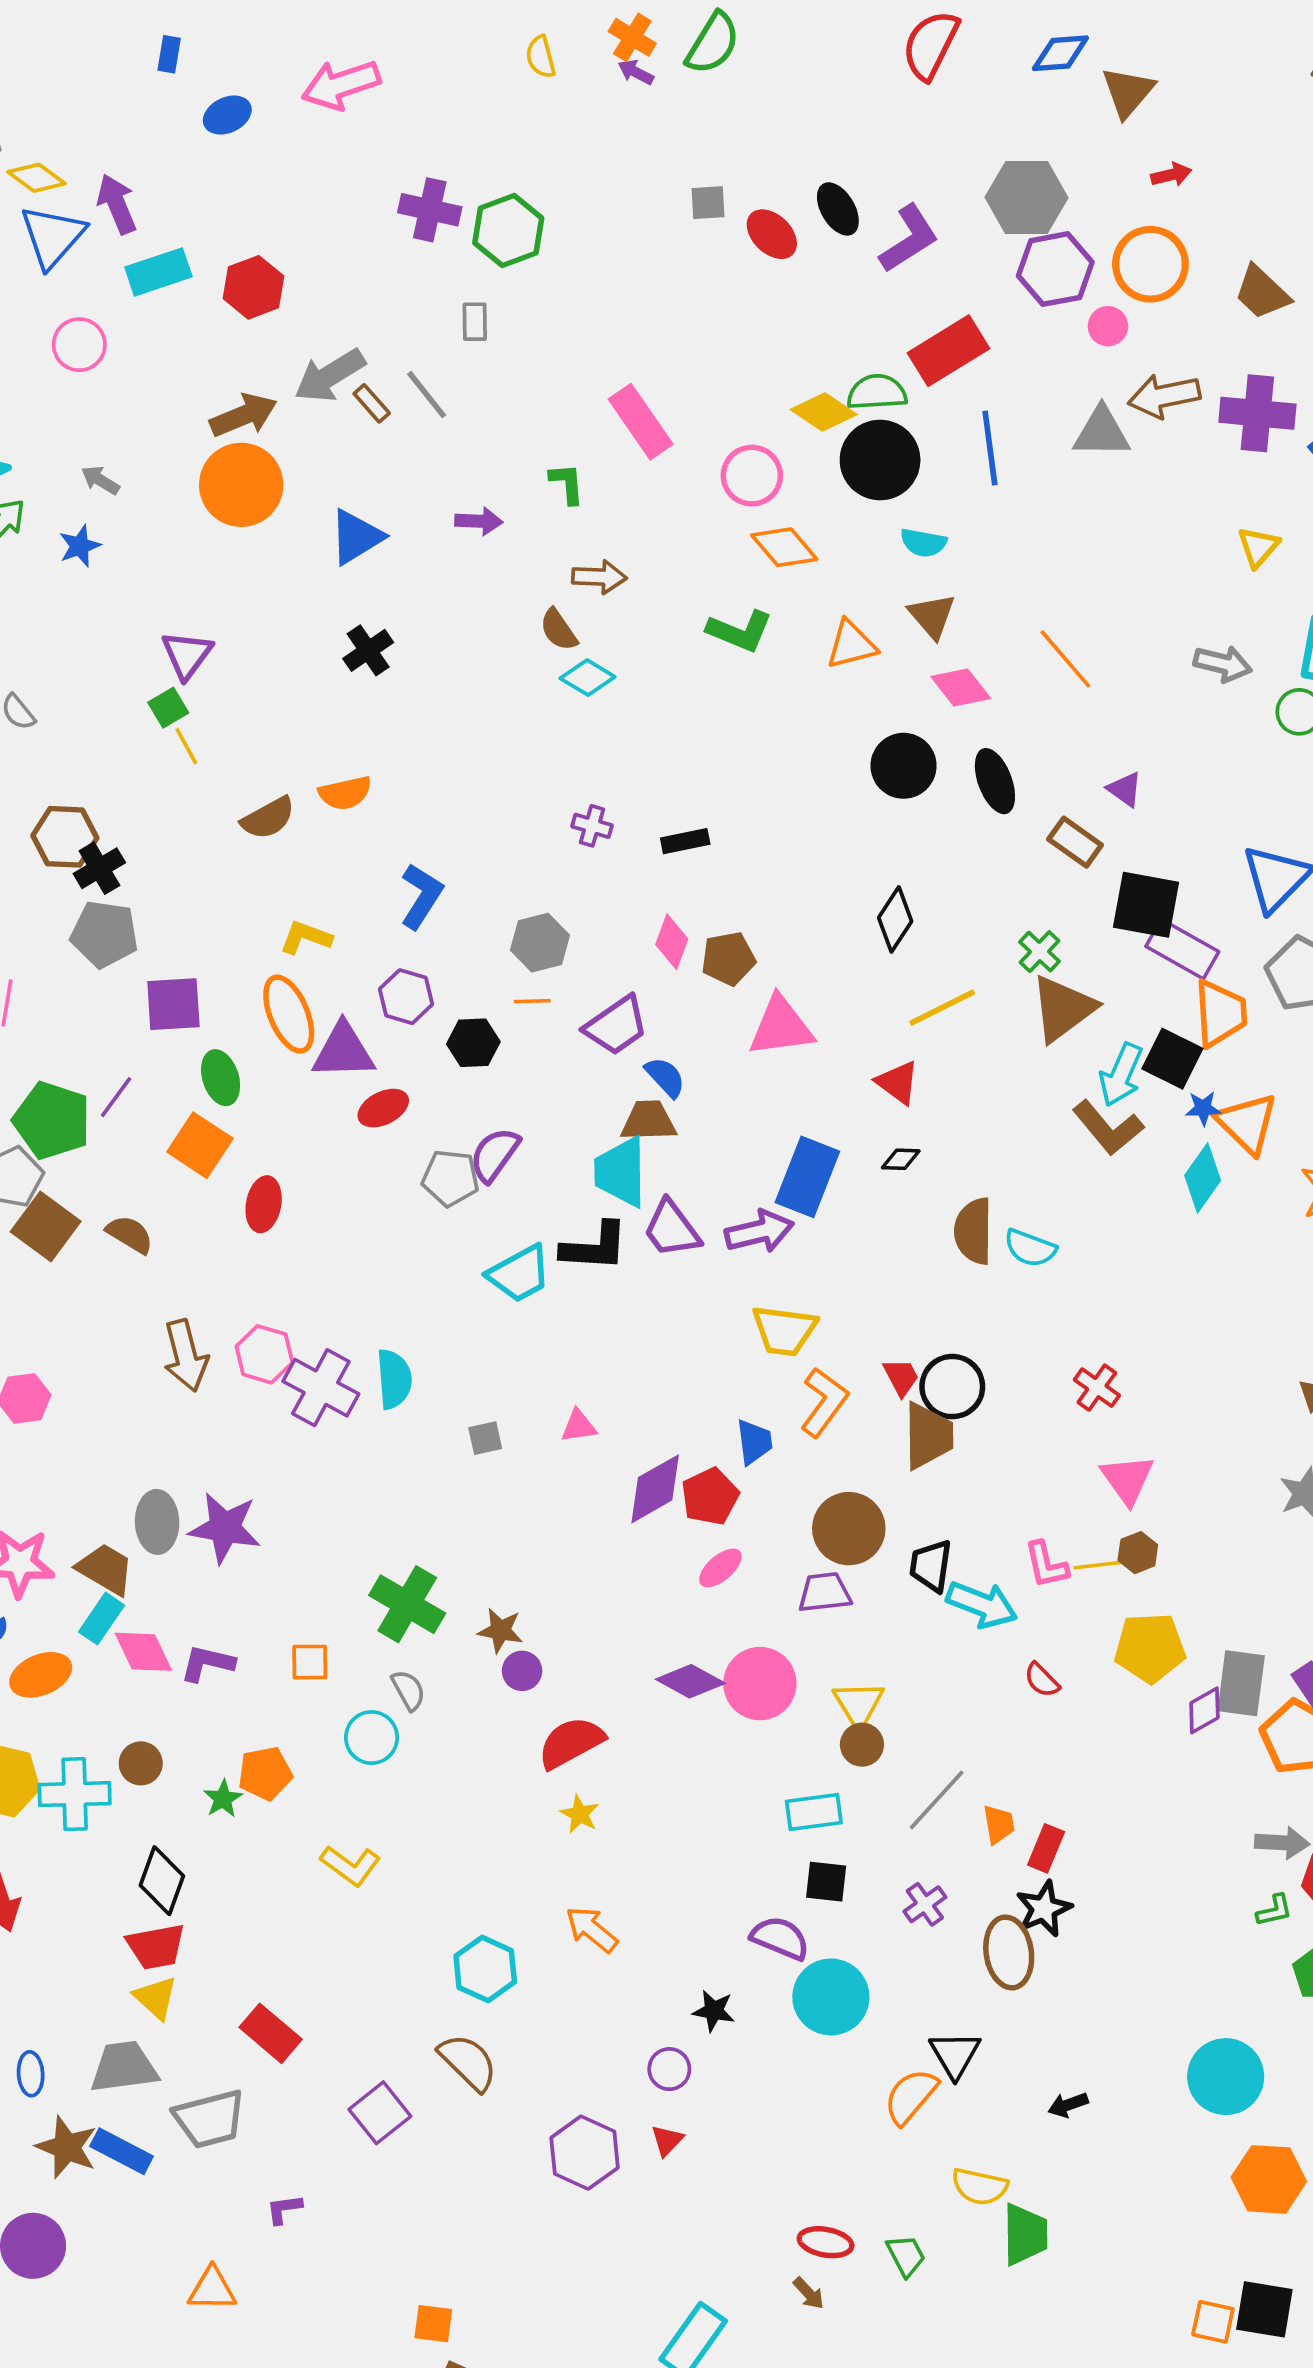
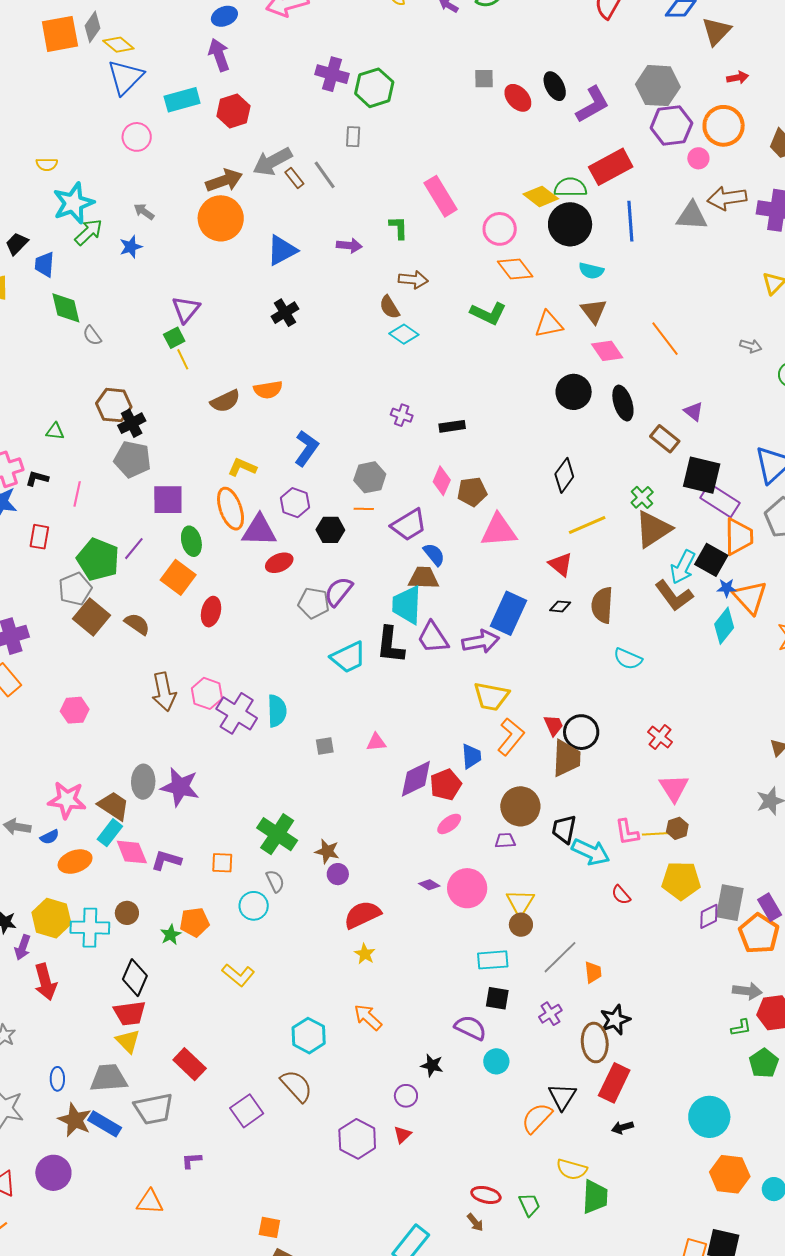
purple arrow: (117, 204) -> (219, 55), moved
gray arrow: (1223, 664) -> (751, 346), size x0.7
brown semicircle: (973, 1231) -> (602, 605), moved
black L-shape: (595, 1247) -> (390, 645), turned 90
purple trapezoid: (825, 1592) -> (505, 840), size x0.7
purple diamond: (690, 1681) -> (429, 885), size x0.6
red rectangle: (1046, 1848) -> (614, 1083), moved, size x1.5
cyan circle: (831, 1997) -> (496, 1061), size x0.6

